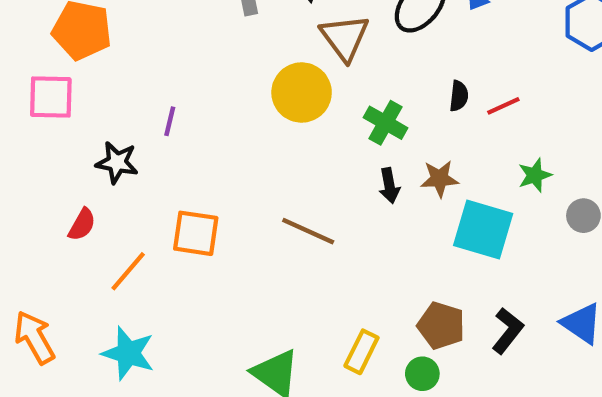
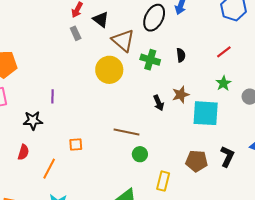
red line: (503, 106) -> (224, 52), moved
green cross: (386, 123) -> (150, 60), moved
orange square: (196, 233) -> (76, 144), size x0.6
green circle: (422, 374) -> (140, 154), moved

